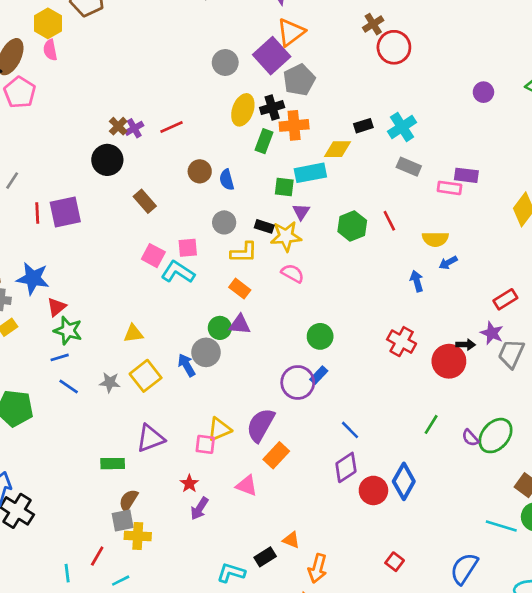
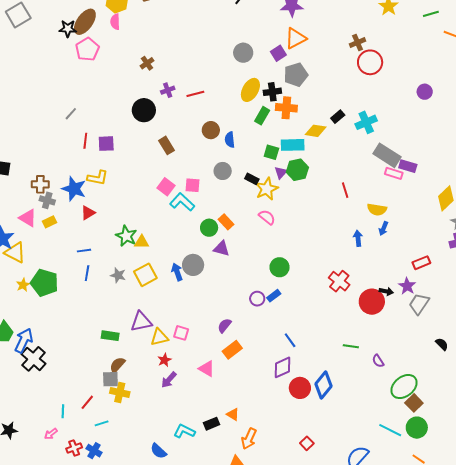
purple square: (272, 56) -> (278, 53), size x0.6
purple circle: (483, 92) -> (425, 92), moved
brown cross: (118, 126) -> (147, 63), moved
black rectangle: (363, 126) -> (338, 117), turned -32
gray rectangle: (409, 167) -> (387, 155), moved, size x1.5
purple square: (65, 212) -> (106, 144), size x0.7
green hexagon: (352, 226) -> (297, 170), moved
yellow star: (286, 236) -> (267, 189), turned -30
yellow L-shape: (244, 252) -> (98, 178), moved
blue arrow: (448, 263) -> (383, 228), turned -48
green circle: (220, 328) -> (209, 228), moved
green star: (68, 331) -> (126, 236), moved
purple circle: (298, 382) -> (257, 299), size x0.6
blue line: (69, 386) -> (87, 273), turned 56
green line: (431, 424) -> (351, 346), turned 56
purple semicircle: (261, 425) -> (224, 326), size x0.6
yellow triangle: (219, 429) -> (159, 337), moved
green ellipse: (495, 436) -> (404, 387), moved

